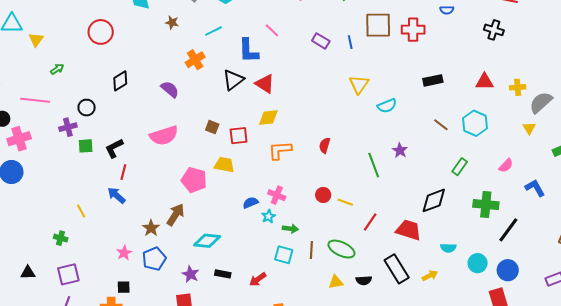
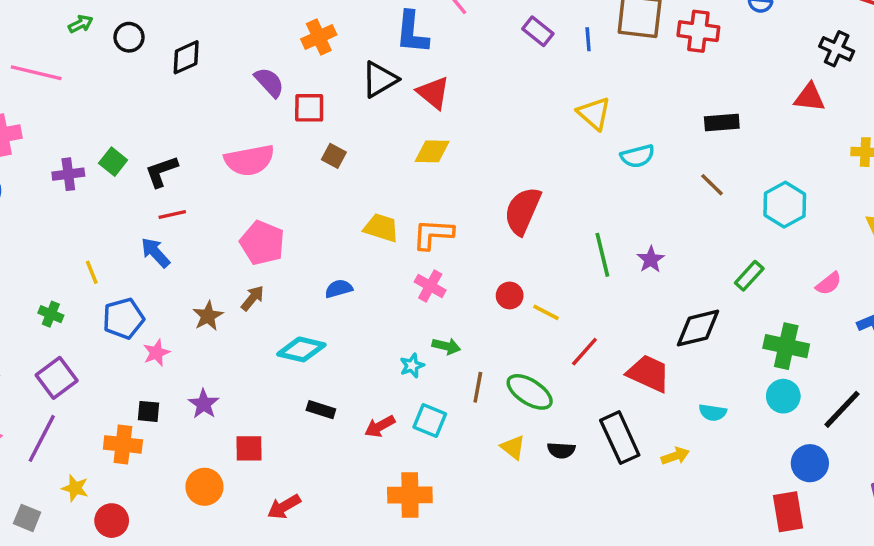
red triangle: (485, 82) -> (809, 97), moved
yellow triangle: (359, 84) -> (594, 113), turned -30
black circle: (87, 108) -> (129, 37), moved
brown line: (441, 125) -> (712, 185), moved
purple cross: (68, 127) -> (68, 174), moved
red square: (239, 136) -> (309, 108), moved
red semicircle: (325, 145) -> (523, 211), size x1.8
green square: (86, 146) -> (113, 162), turned 35
orange L-shape: (280, 150) -> (433, 234), moved
purple star: (400, 150) -> (651, 260), moved
yellow trapezoid: (224, 165) -> (381, 228), moved
red line: (123, 172) -> (172, 214), turned 56
pink pentagon: (194, 180) -> (262, 243), moved
blue semicircle: (251, 203) -> (339, 289), moved
brown arrow: (175, 215) -> (253, 298), size x0.7
cyan star: (269, 216) -> (412, 366), moved
black line: (508, 230) -> (842, 409), moved
cyan square: (284, 255) -> (430, 421), moved
blue pentagon: (154, 259) -> (123, 319), moved
cyan circle: (478, 263) -> (783, 396), moved
purple square: (68, 274) -> (57, 378), turned -30
purple star: (190, 274) -> (204, 404), moved
yellow triangle: (336, 282) -> (513, 447), turned 42

